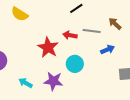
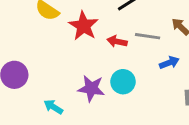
red star: (48, 47) -> (83, 26), moved
purple star: (53, 81) -> (91, 88), moved

